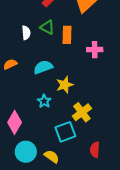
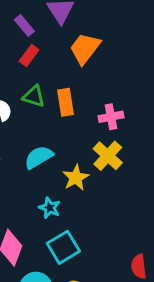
yellow cross: (82, 112) -> (108, 156), moved
cyan square: (65, 132) -> (63, 247), moved

